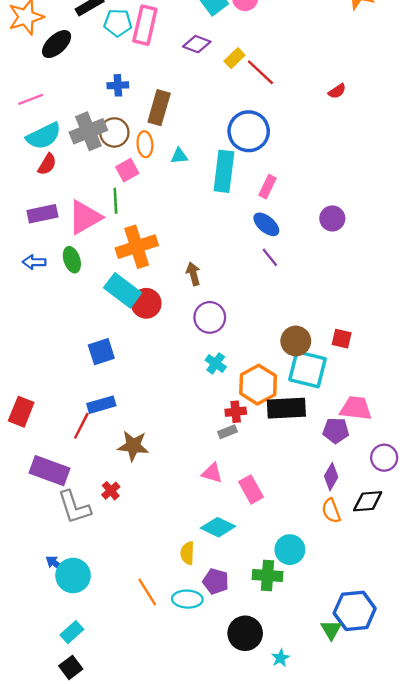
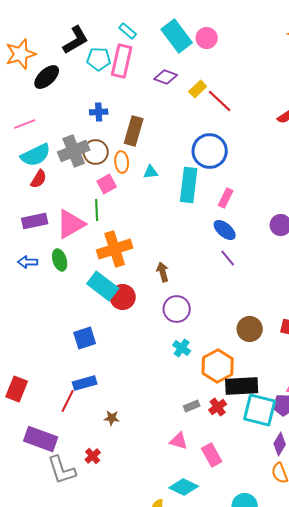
cyan square: (308, 369) -> (260, 410), moved
red cross: (236, 412) -> (218, 407), moved, turned -30
brown star: (133, 446) -> (112, 418), size x0.6

